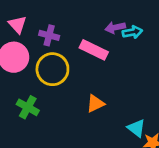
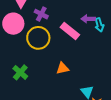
cyan arrow: (132, 32) -> (99, 25), turned 72
green cross: (28, 107) -> (20, 72), moved

